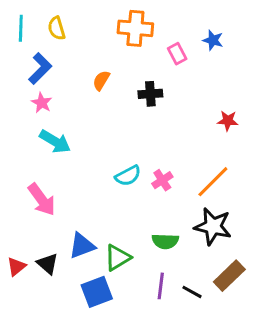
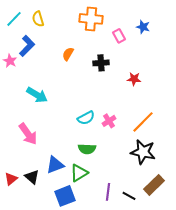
cyan line: (21, 28) -> (14, 19), turned 42
pink star: (42, 103) -> (10, 61), moved
red star: (228, 121) -> (134, 79), moved
green semicircle: (165, 241) -> (87, 149), moved

